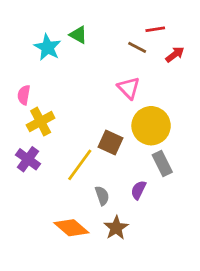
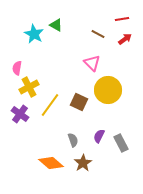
red line: (155, 29) -> (122, 19), moved
gray rectangle: (162, 163) -> (121, 143), moved
yellow line: (80, 165) -> (50, 105), moved

